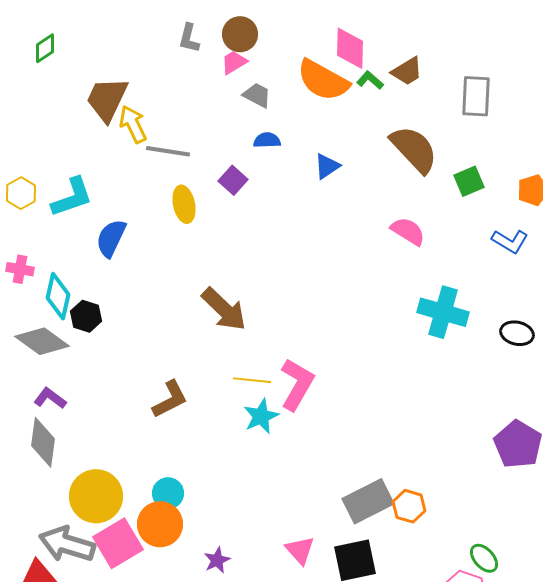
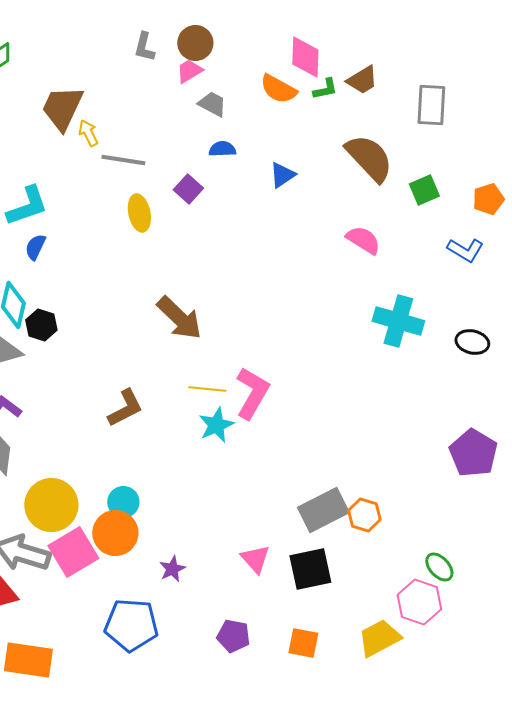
orange semicircle: (323, 80) -> (278, 89), size x0.7
green L-shape: (370, 80) -> (325, 89), turned 128
yellow arrow: (133, 124) -> (88, 133), size x0.7
blue semicircle: (111, 238) -> (35, 247), moved, size x0.7

